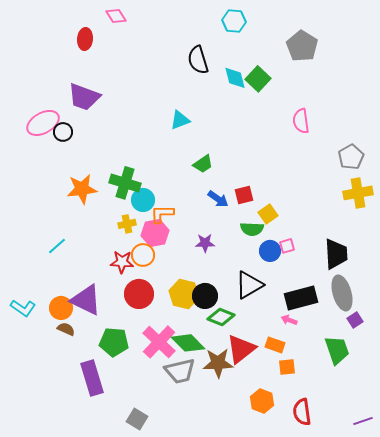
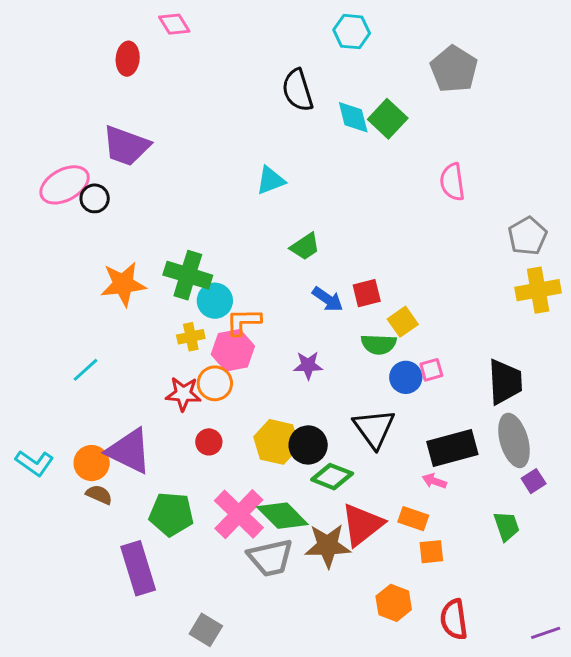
black triangle: (249, 285) -> (374, 428), turned -36
red circle: (139, 294) -> (209, 442), size x0.6
green trapezoid: (337, 350) -> (506, 526), size x0.7

